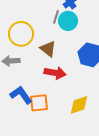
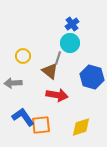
gray line: (56, 17) -> (58, 58), moved
yellow circle: (21, 34) -> (23, 56), size x0.6

